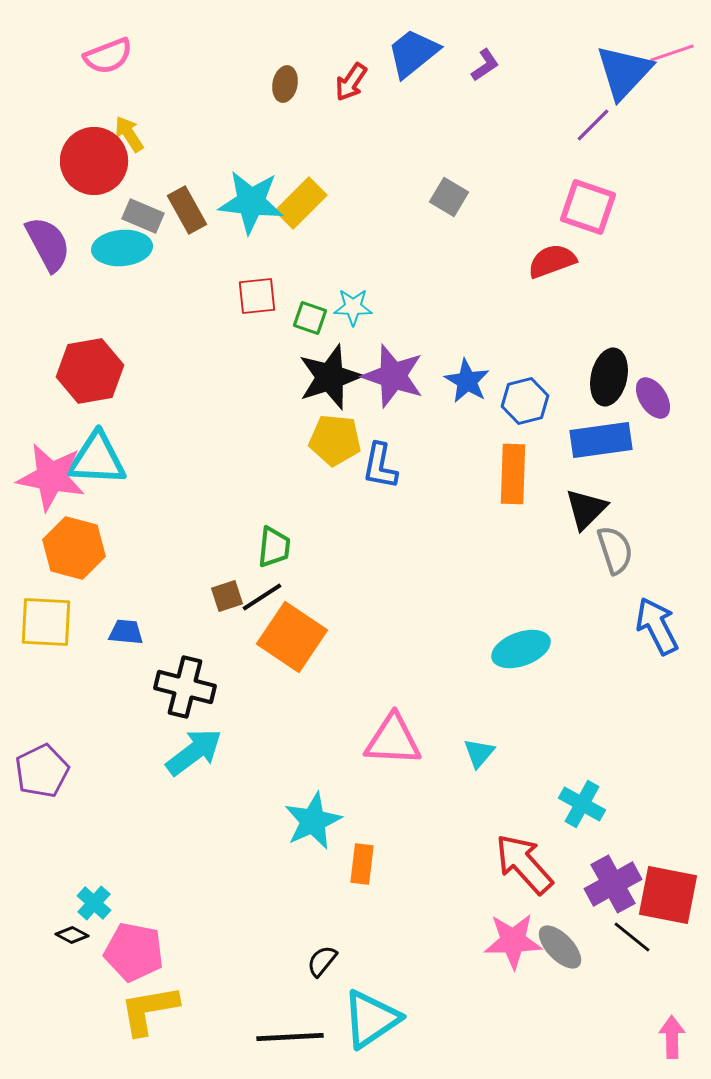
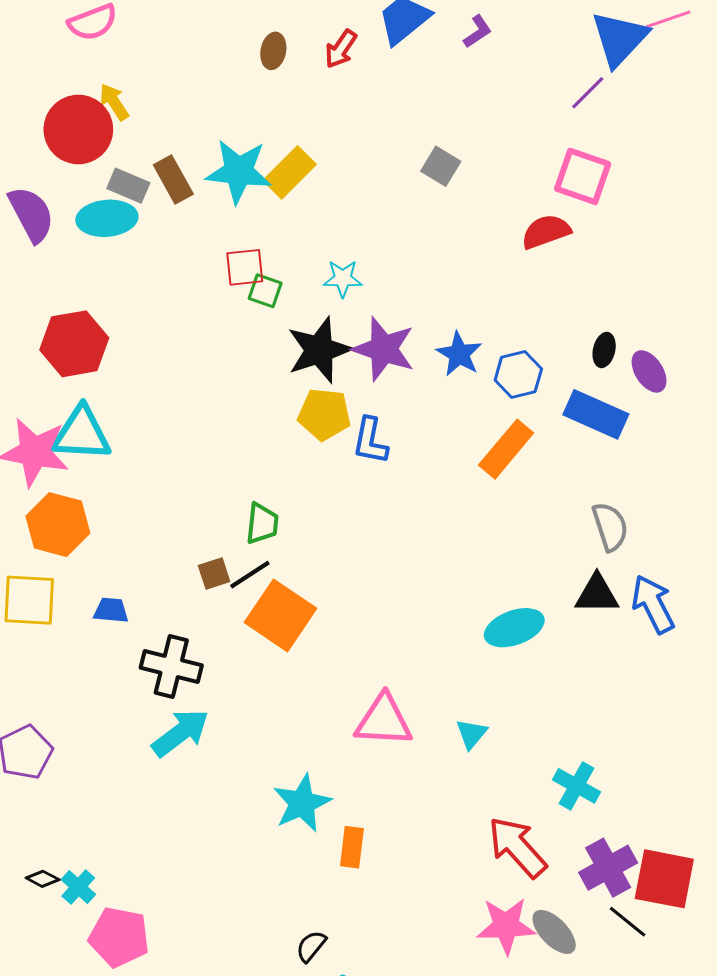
green square: (310, 318) -> (265, 291), moved
black ellipse: (609, 377) -> (604, 350), size x0.6
blue rectangle: (601, 440) -> (596, 414), turned 32
orange rectangle: (513, 474) -> (506, 449), turned 38
black triangle: (586, 509) -> (597, 594), moved, turned 45
black diamond: (72, 935) -> (43, 879), moved

